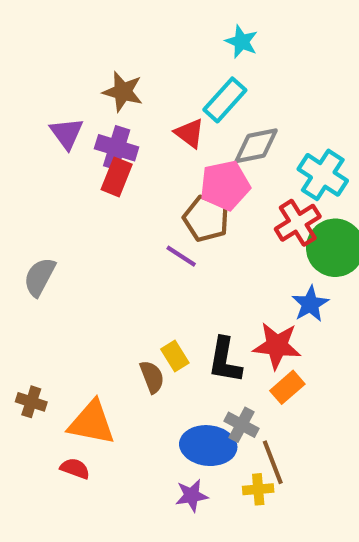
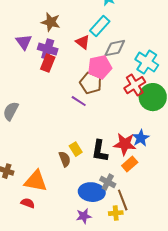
blue star: (310, 304) -> (141, 138), moved

